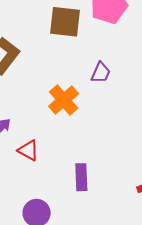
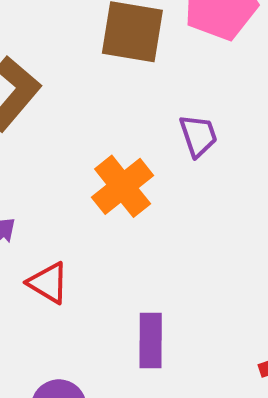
purple trapezoid: (101, 73) -> (198, 136), turned -45

